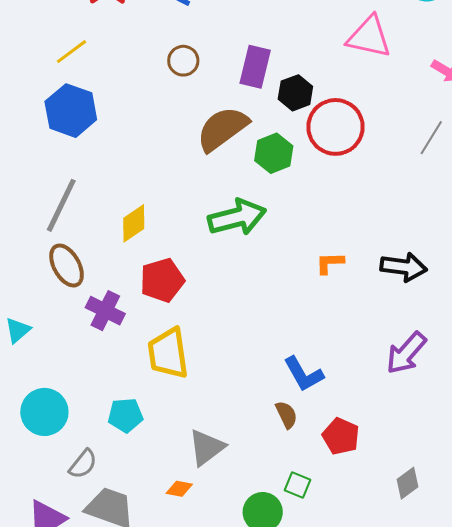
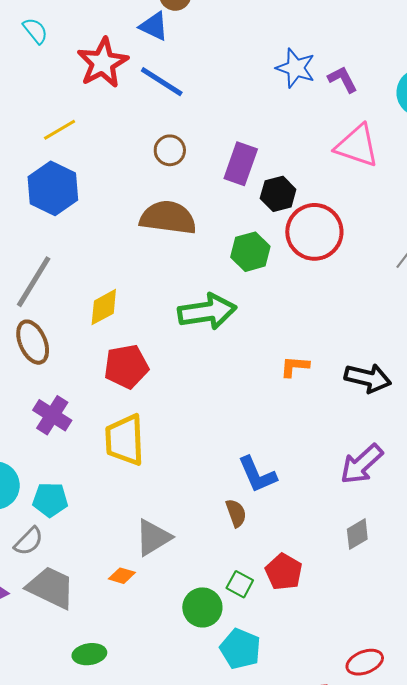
brown semicircle: (222, 129) -> (168, 218), moved, turned 38
purple cross: (105, 311) -> (52, 415), moved
cyan pentagon: (125, 415) -> (50, 500), moved
red pentagon: (341, 436) -> (284, 572), moved
gray diamond: (408, 483) -> (357, 534), moved

